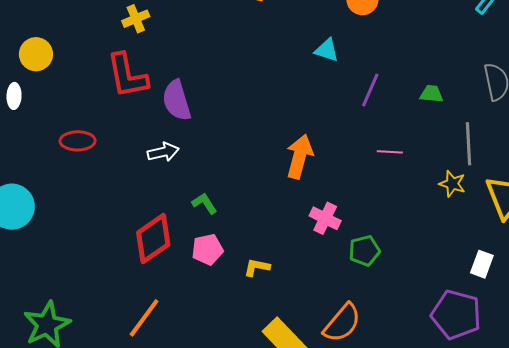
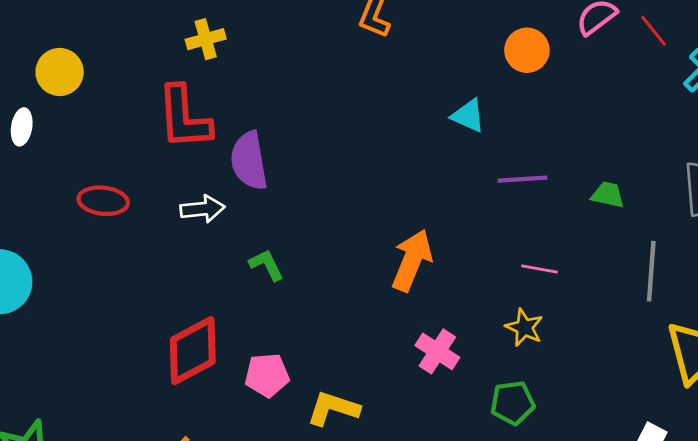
purple line: (370, 90) -> (522, 179), turned 56
white arrow: (163, 152) -> (202, 209), moved
yellow star: (452, 184) -> (524, 327), moved
green L-shape: (204, 203) -> (266, 265), moved
green pentagon: (364, 251) -> (513, 403), moved
yellow L-shape: (257, 267) -> (333, 408), size x1.4

